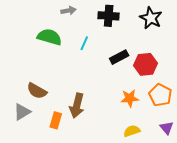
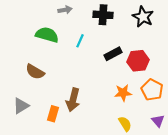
brown semicircle: (37, 91) -> (35, 72), moved
yellow semicircle: (132, 131) -> (125, 124), turned 77

